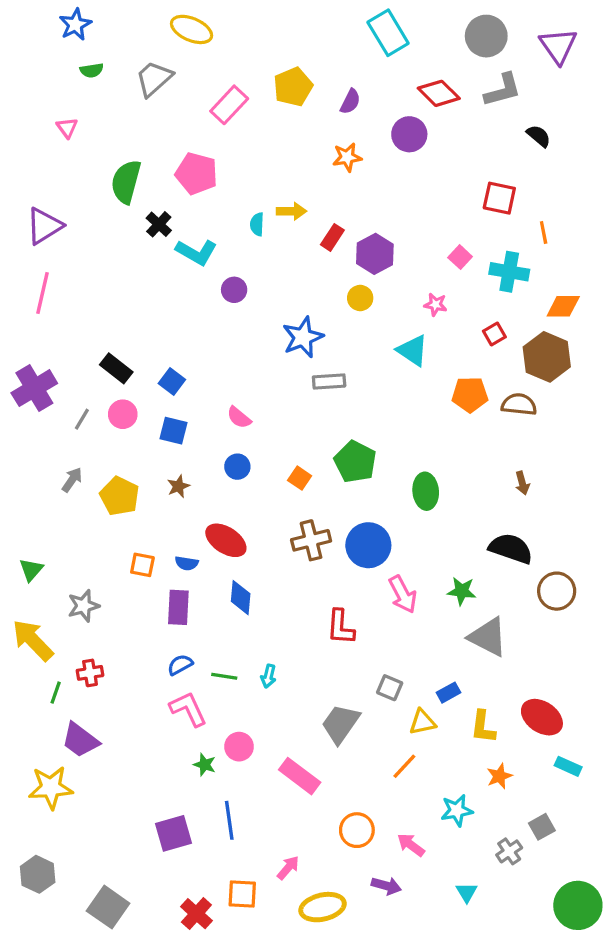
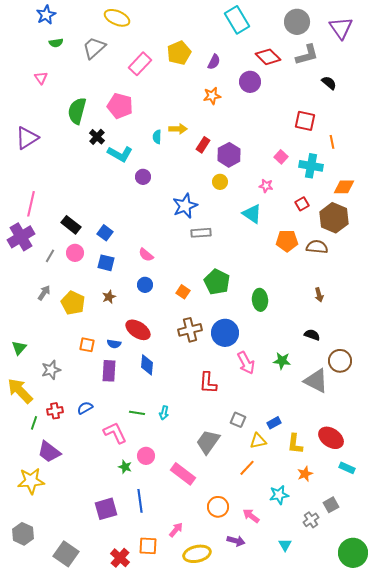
pink line: (43, 293) -> (31, 204), moved
black semicircle: (511, 548) -> (312, 335), size x0.6
gray triangle: (488, 637) -> (316, 381), moved
blue semicircle: (180, 665) -> (85, 408), moved

